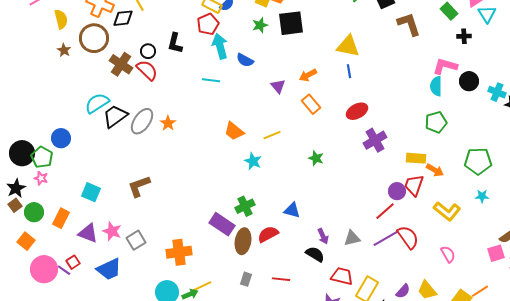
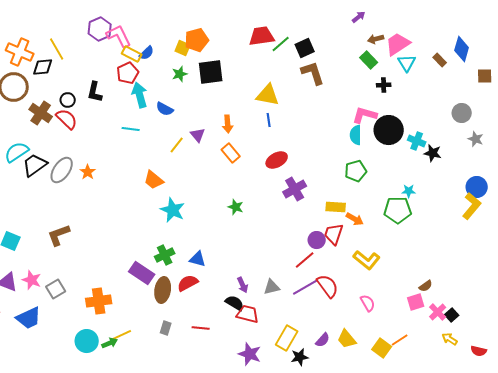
brown L-shape: (409, 24) -> (313, 73), moved
orange arrow: (308, 75) -> (228, 124), turned -66
black circle: (469, 81) -> (389, 130), size x1.5
yellow line: (272, 135) -> (177, 145), moved, turned -30
cyan star: (253, 161) -> (173, 210), size x1.4
cyan star: (482, 196) -> (409, 191), moved
blue triangle: (292, 210) -> (198, 259), moved
red trapezoid: (342, 276) -> (248, 314), moved

